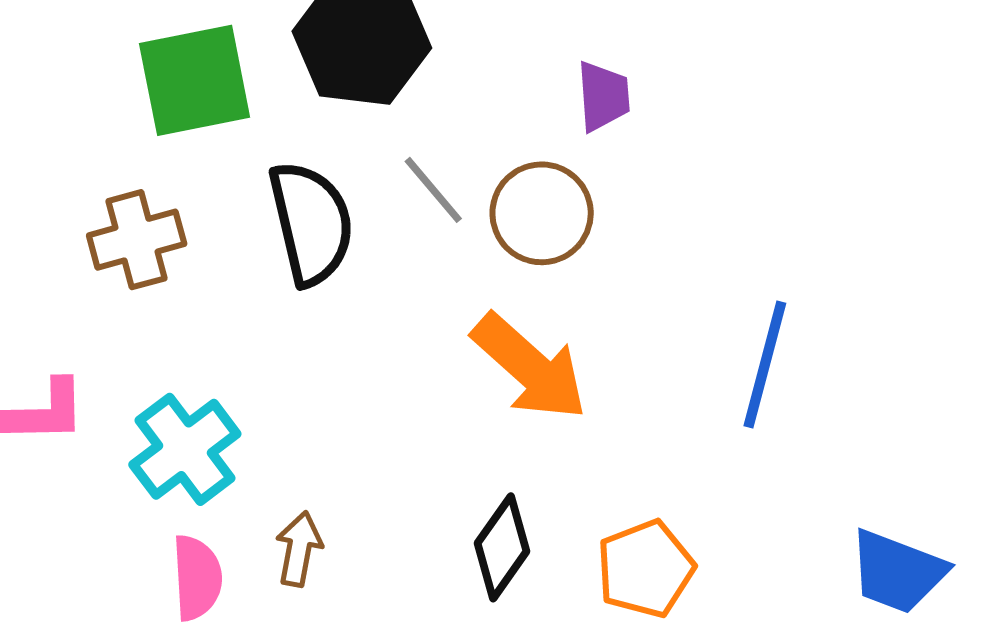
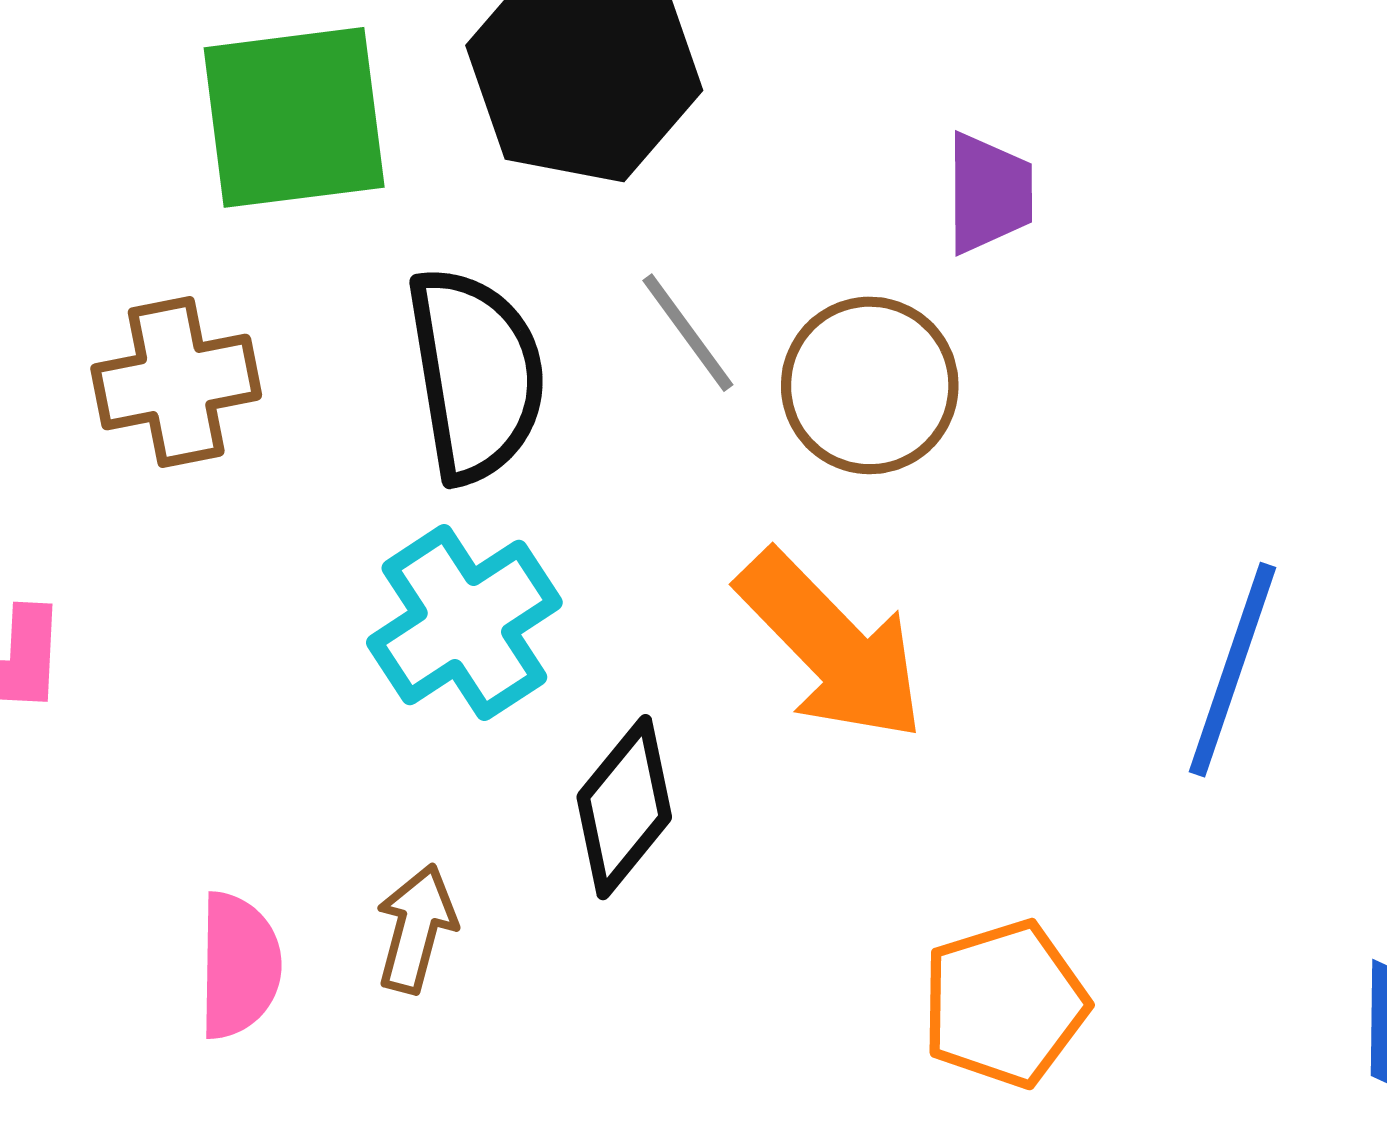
cyan cross: (185, 449) -> (464, 623), moved
black diamond: (502, 547) -> (624, 807), moved

